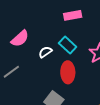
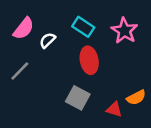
white semicircle: (45, 52) -> (48, 40), moved

